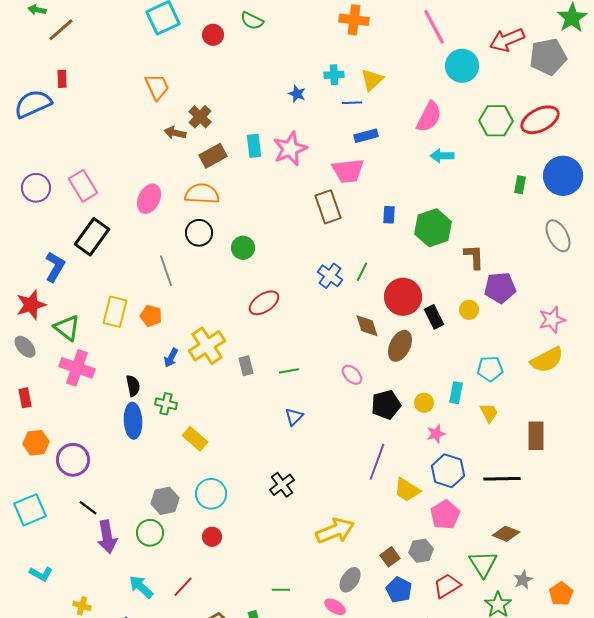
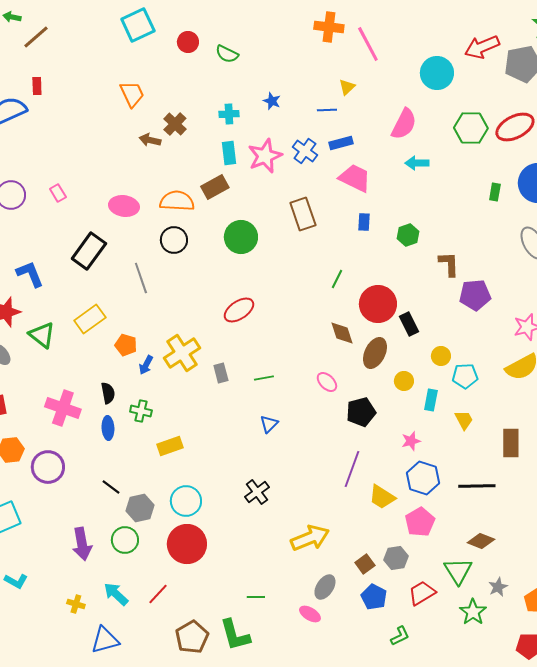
green semicircle: (252, 21) -> (227, 54), moved
pink line: (434, 27) -> (368, 44), moved
cyan cross: (334, 75) -> (229, 114), moved
yellow triangle: (372, 80) -> (347, 87), size x0.7
brown rectangle: (213, 156) -> (215, 187), moved
pink trapezoid: (348, 171) -> (355, 178), moved, turned -148
pink rectangle: (83, 186) -> (58, 193), size x0.6
pink ellipse: (149, 199) -> (124, 206), turned 72
green hexagon: (433, 228) -> (408, 235), size x0.6
black rectangle: (92, 237) -> (89, 251), moved
green circle: (243, 248) -> (241, 237), moved, size x1.4
blue L-shape: (55, 267) -> (30, 274), turned -52
blue cross: (330, 276) -> (305, 151), moved
yellow circle: (469, 310) -> (441, 356), moved
yellow rectangle: (115, 312) -> (90, 319), turned 40
orange pentagon: (151, 316) -> (126, 345), moved
pink cross: (77, 368) -> (63, 408), moved
yellow circle: (424, 403) -> (404, 381), moved
blue ellipse: (133, 421) -> (108, 428), size x0.7
yellow rectangle: (195, 439) -> (170, 446), turned -60
black line: (88, 508) -> (111, 487), moved
red circle: (212, 537) -> (187, 544), size x2.0
yellow cross: (82, 606) -> (76, 604), moved

